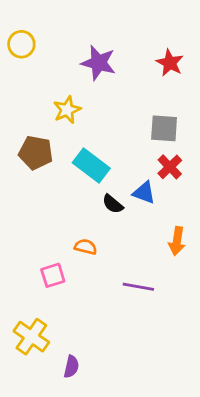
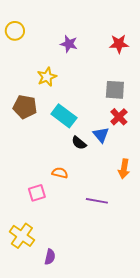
purple star: (98, 63) -> (69, 44), size x0.7
red star: (170, 63) -> (119, 44), turned -30
blue triangle: (144, 193) -> (101, 135), turned 30

